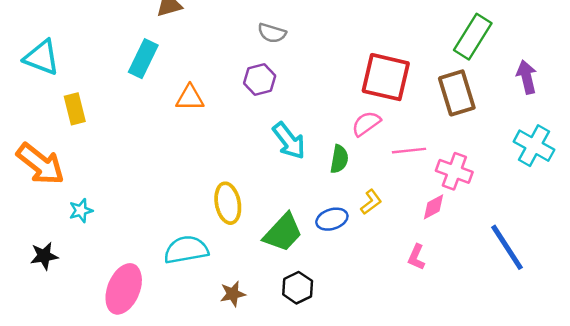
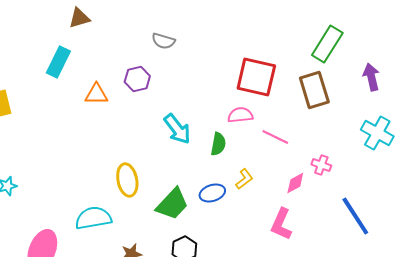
purple hexagon: (260, 79) -> (137, 79), moved
pink semicircle: (366, 124) -> (240, 115), turned 30
pink line: (409, 151) -> (275, 137), turned 32
pink cross: (454, 171) -> (321, 165), moved, size x0.7
pink L-shape: (416, 257) -> (281, 224), size x1.5

